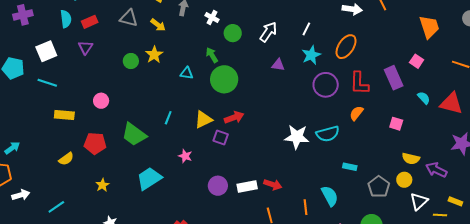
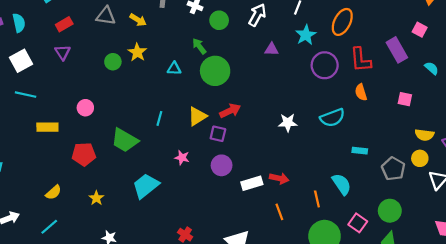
cyan semicircle: (66, 19) -> (19, 23), moved
orange semicircle: (356, 113) -> (361, 92), turned -49
white star: (297, 137) -> (288, 123), moved, size x0.7
yellow semicircle: (66, 159) -> (53, 192), moved
purple circle: (218, 186) -> (222, 165), moved

